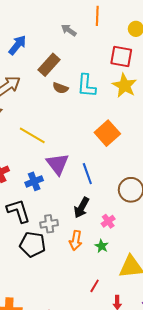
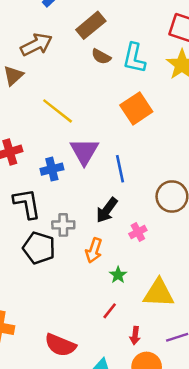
orange square: (107, 133) -> (136, 108), moved
green star: (102, 246) -> (118, 275), moved

